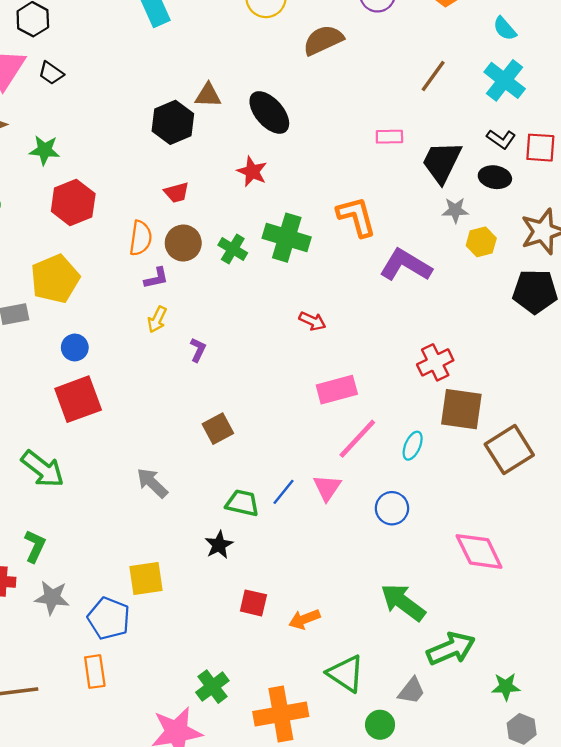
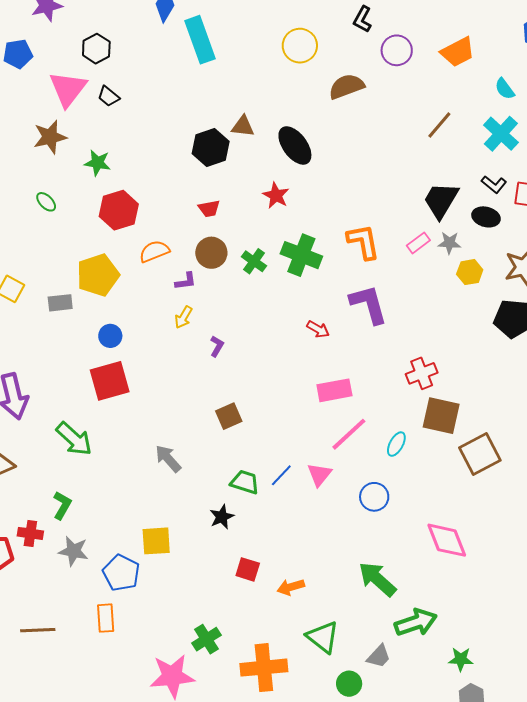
pink rectangle: (389, 137) -> (418, 243), moved, turned -40
orange semicircle: (141, 238) -> (154, 251), moved, turned -124
purple L-shape: (406, 265) -> (369, 304), moved, turned 39

